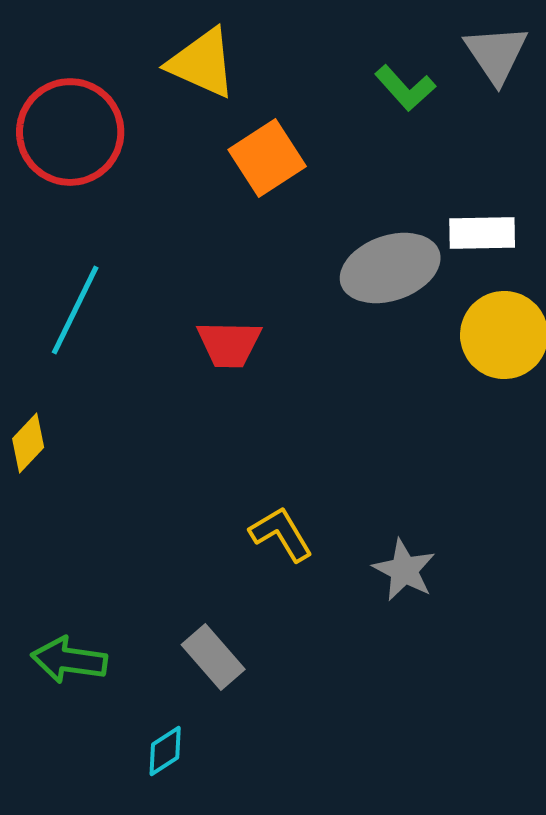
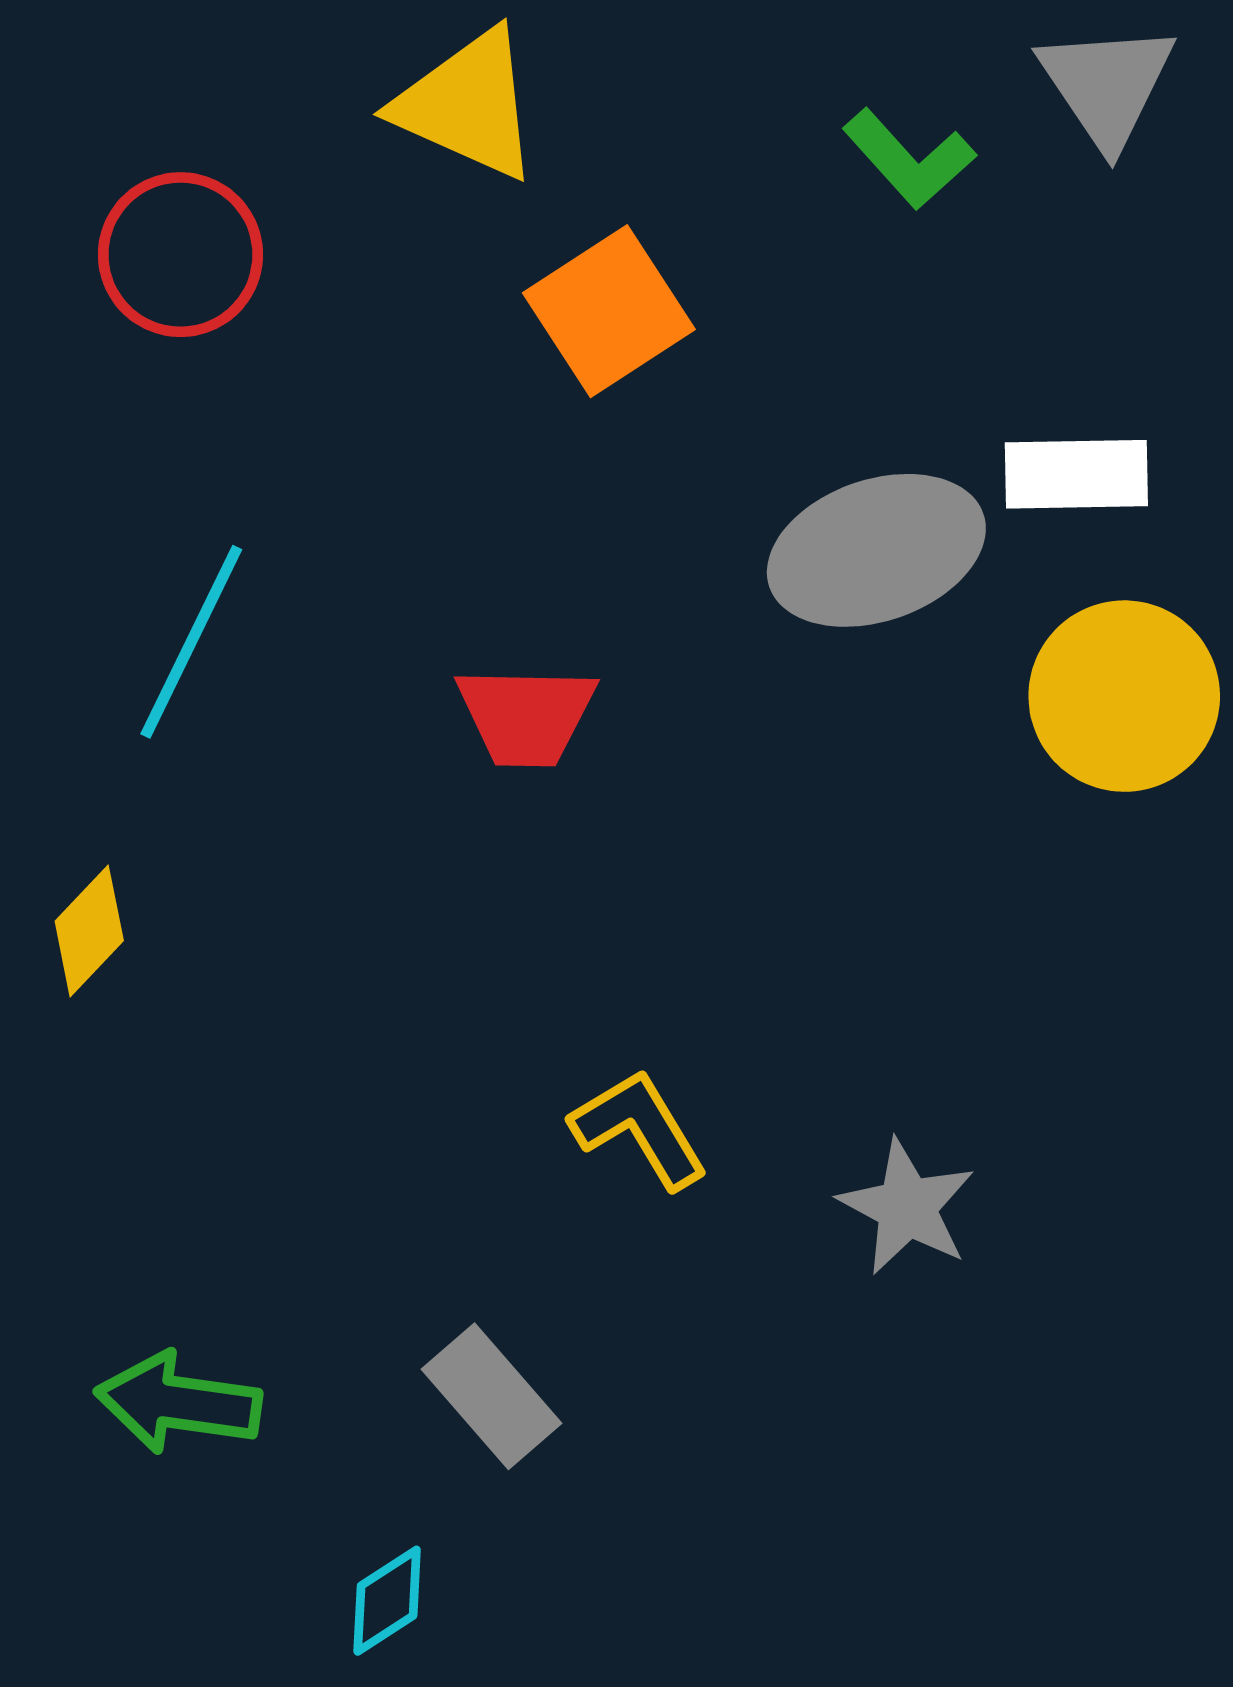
red circle: (70, 132) -> (180, 255), size x0.7

